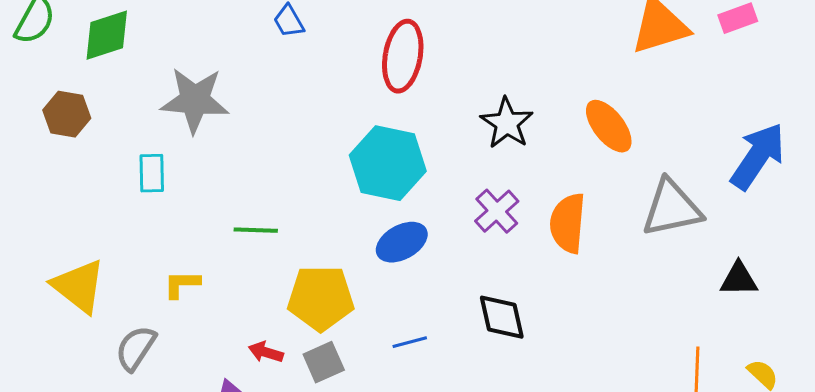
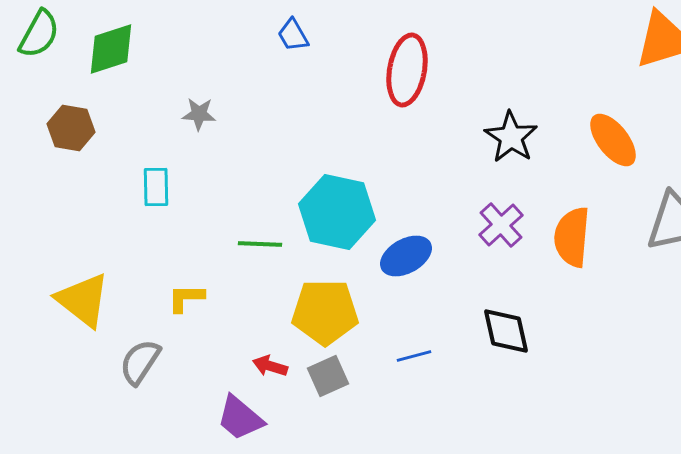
gray star: (195, 100) -> (199, 114), size x0.5
cyan hexagon: (388, 163) -> (337, 212), moved

